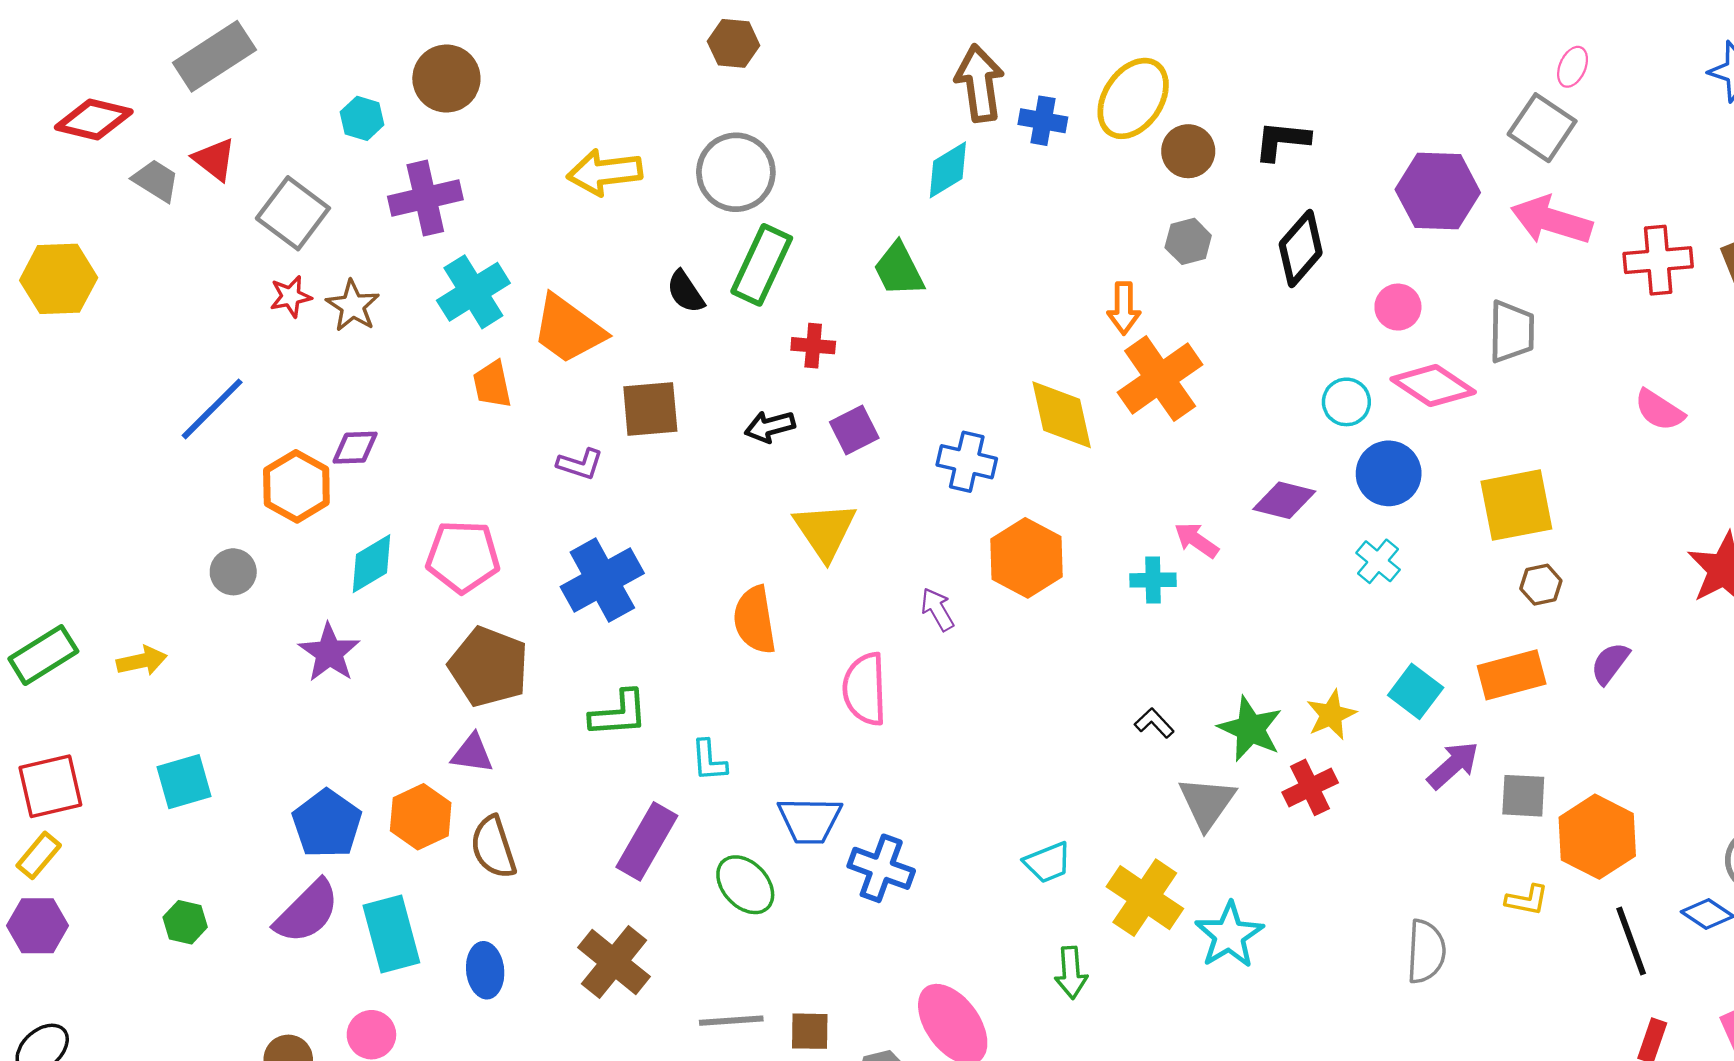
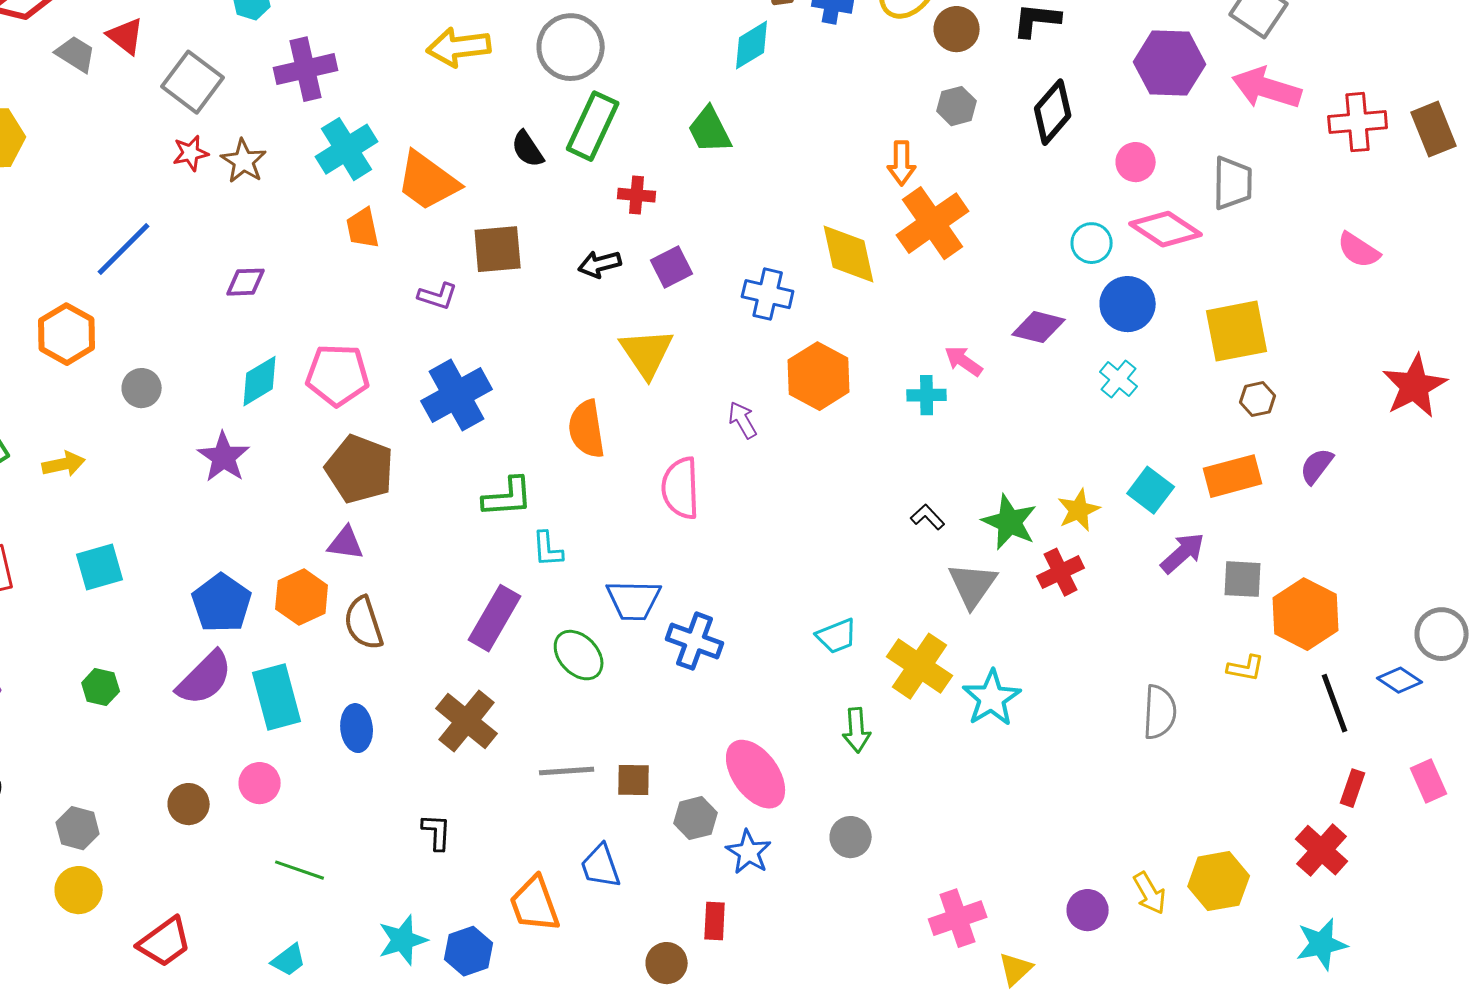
orange hexagon: (296, 486) -> (67, 334), moved
green L-shape: (619, 714) -> (508, 497), moved

